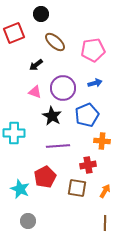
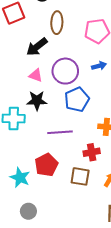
brown ellipse: (55, 42) -> (57, 23), turned 50
black arrow: (36, 65) -> (37, 47), size x1.5
blue pentagon: (87, 115) -> (77, 100), moved
black star: (52, 116) -> (37, 101), moved, turned -30

